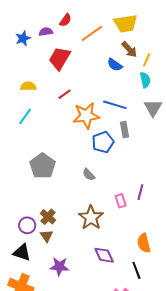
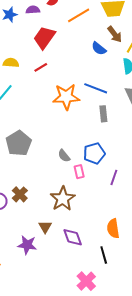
red line: (65, 94) -> (41, 67), moved
blue pentagon: (103, 142) -> (94, 153), moved
pink rectangle: (121, 201) -> (79, 172), moved
brown triangle: (46, 236) -> (45, 227), moved

